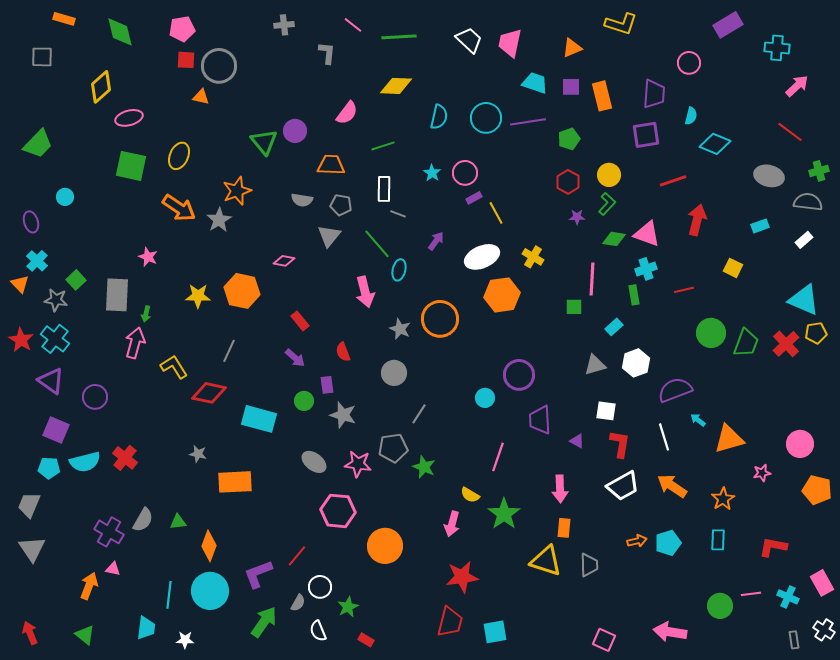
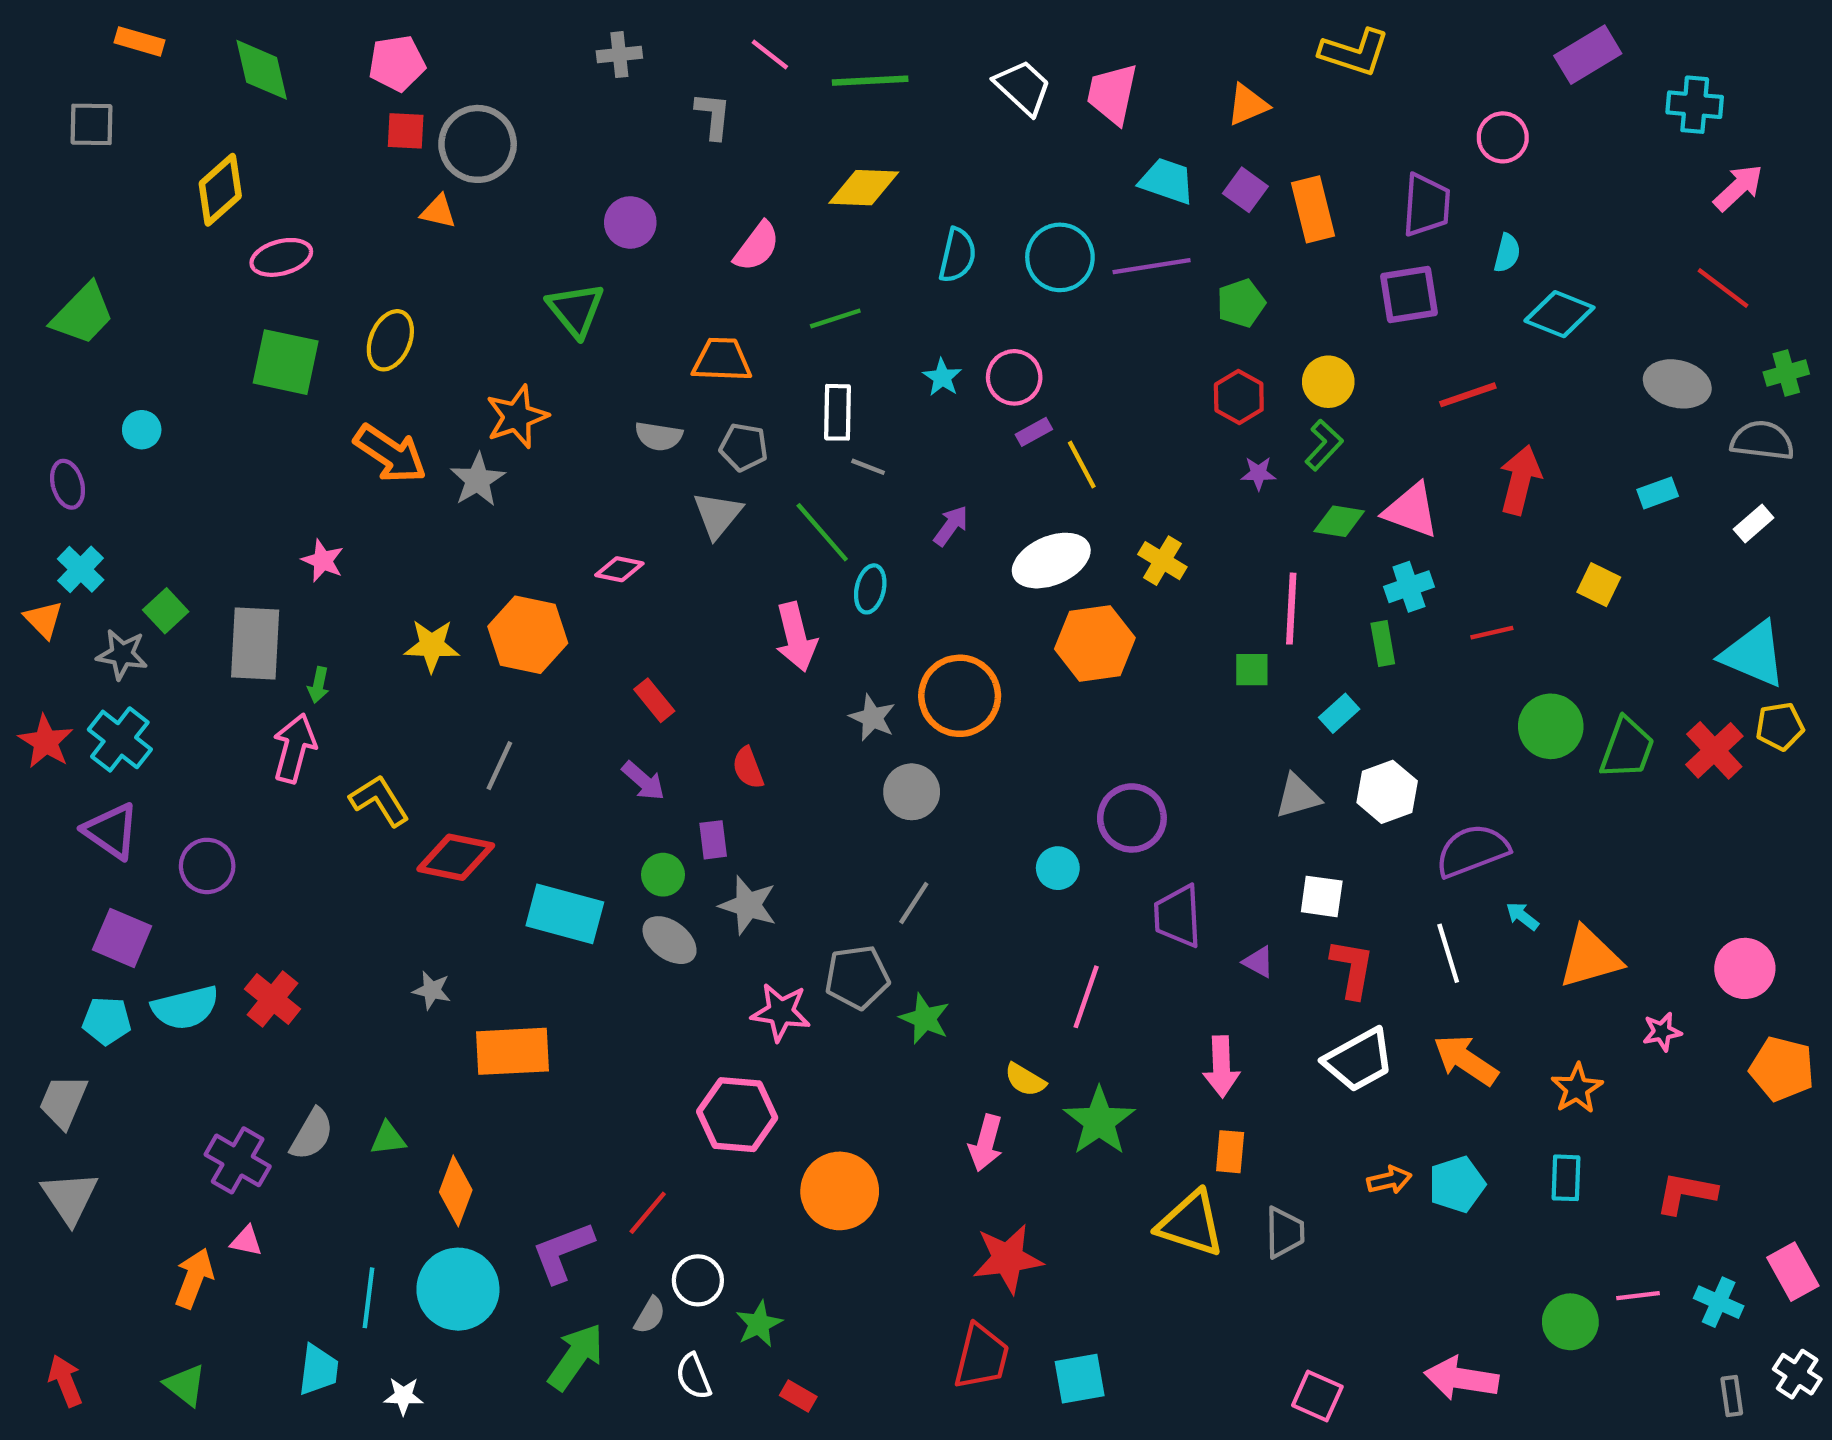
purple square: (571, 87) -> (1245, 190), turned 36
purple circle: (295, 131) -> (630, 222), moved
gray circle: (394, 373) -> (912, 792), moved
gray ellipse: (314, 462) -> (670, 940), moved

